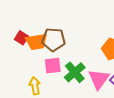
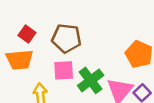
orange trapezoid: (36, 42) -> (20, 60), moved

